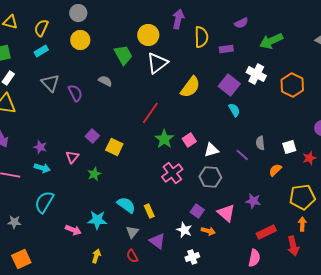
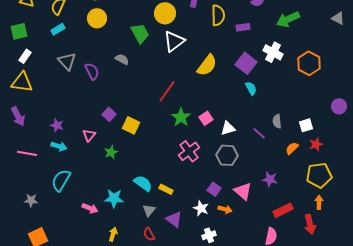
red star: (309, 158) -> (316, 144), moved
yellow rectangle: (149, 211) -> (166, 189), turned -40

